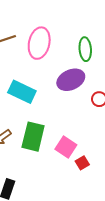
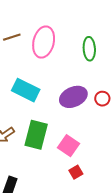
purple ellipse: (71, 80) -> (73, 97), moved
red square: (82, 163) -> (76, 172), moved

